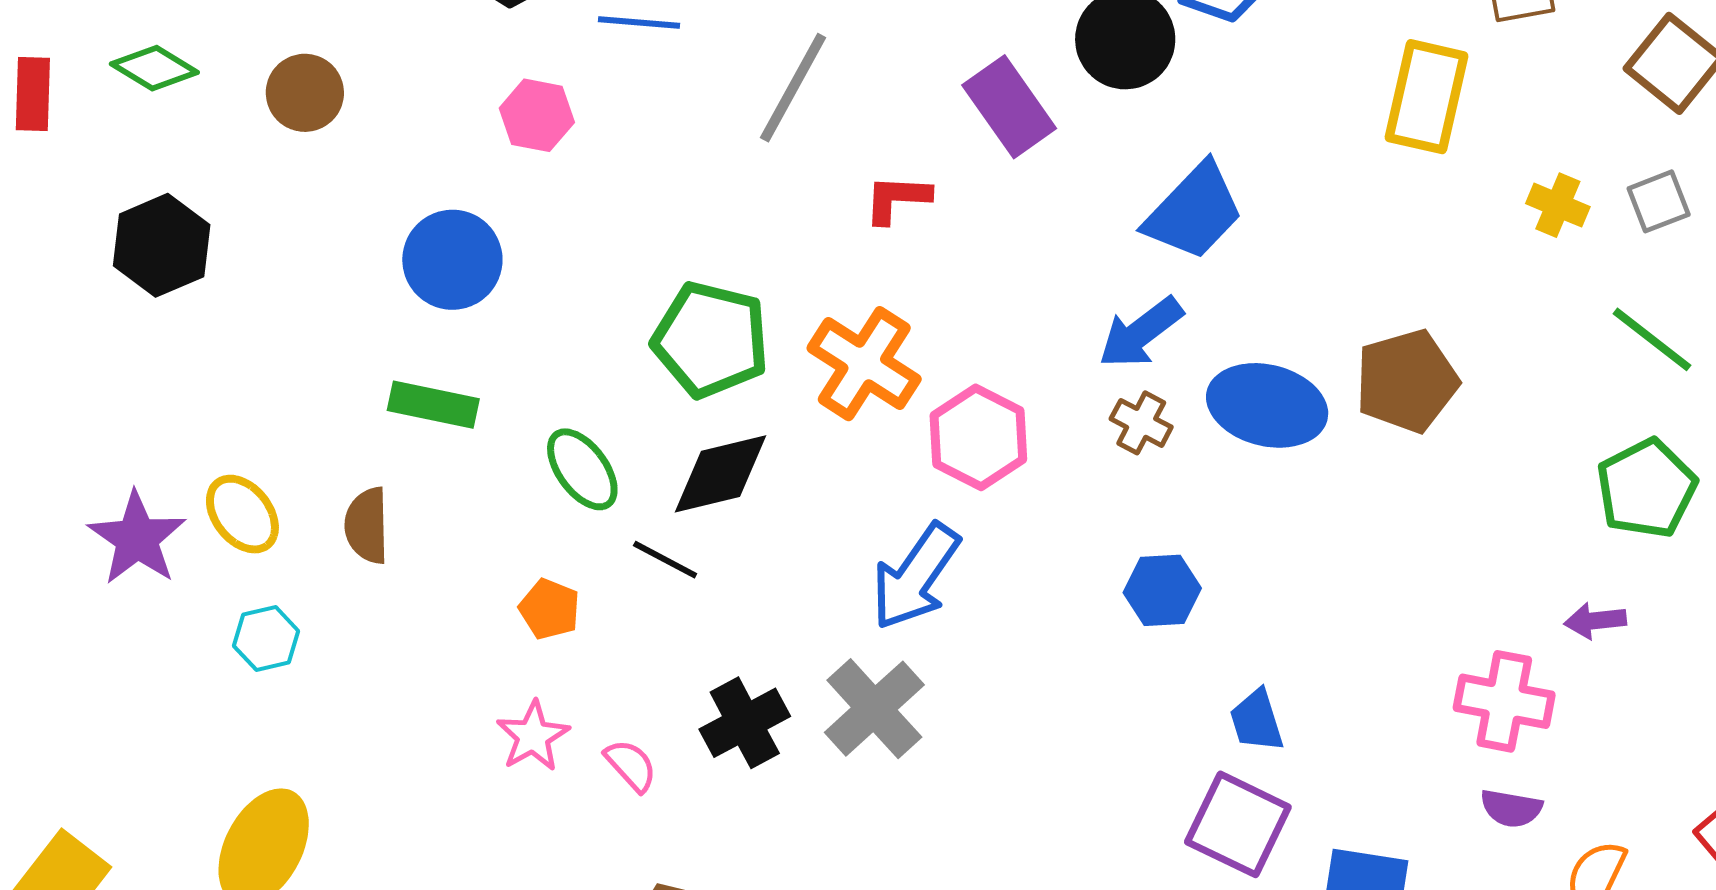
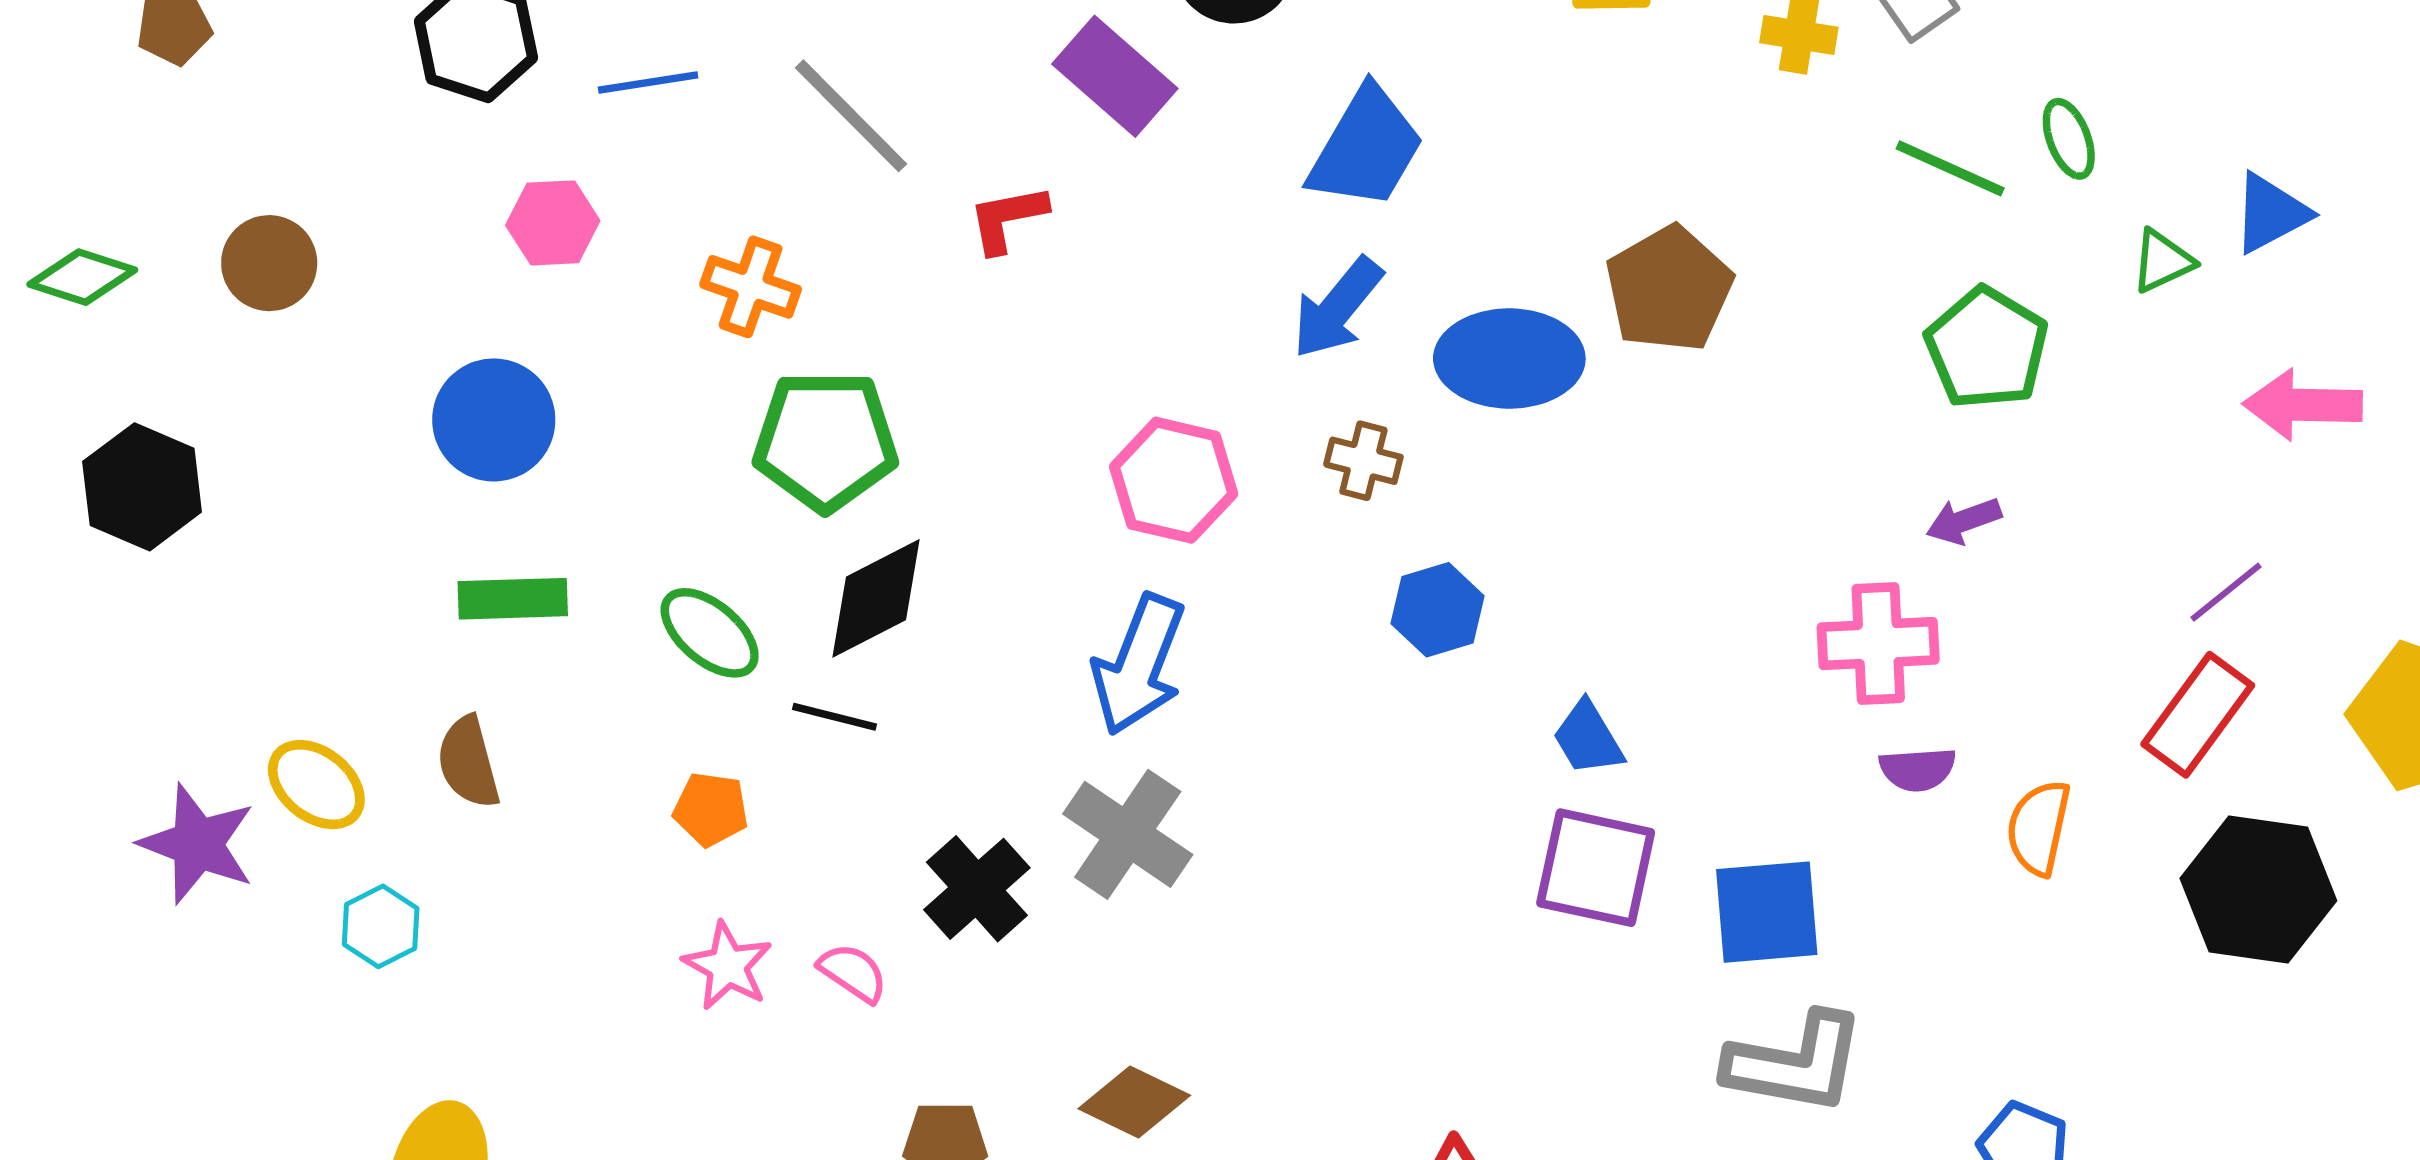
gray line: (793, 88) -> (851, 116), turned -60
orange cross: (864, 364) -> (751, 287), moved, size x0.7
brown cross: (1141, 423) -> (1363, 461), moved

